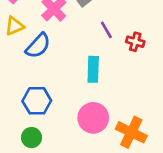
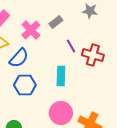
red cross: (135, 42) -> (93, 55), size x1.5
blue hexagon: (37, 101) -> (25, 85), moved

